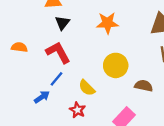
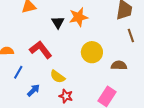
black triangle: (62, 23) -> (58, 22), moved
blue line: (56, 79) -> (18, 72), moved
yellow semicircle: (87, 88) -> (58, 77), moved

